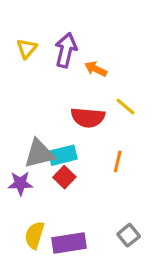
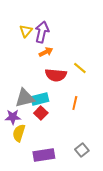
yellow triangle: (27, 49) -> (26, 31), moved
orange arrow: (96, 69) -> (46, 52), moved, turned 128
yellow semicircle: (35, 235) -> (19, 133), moved

